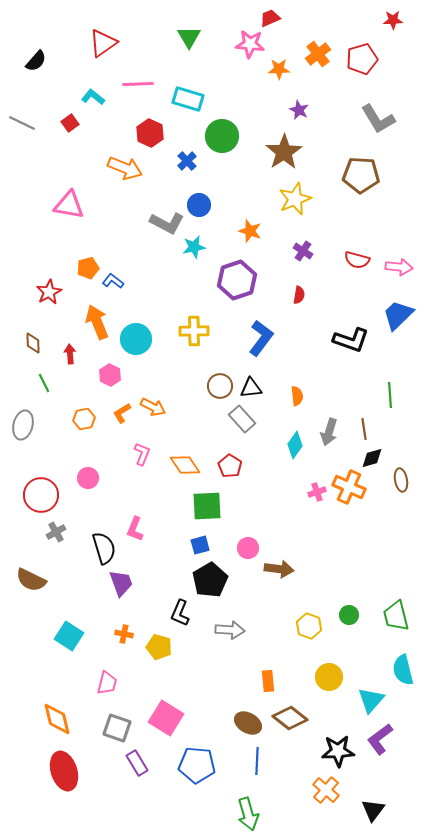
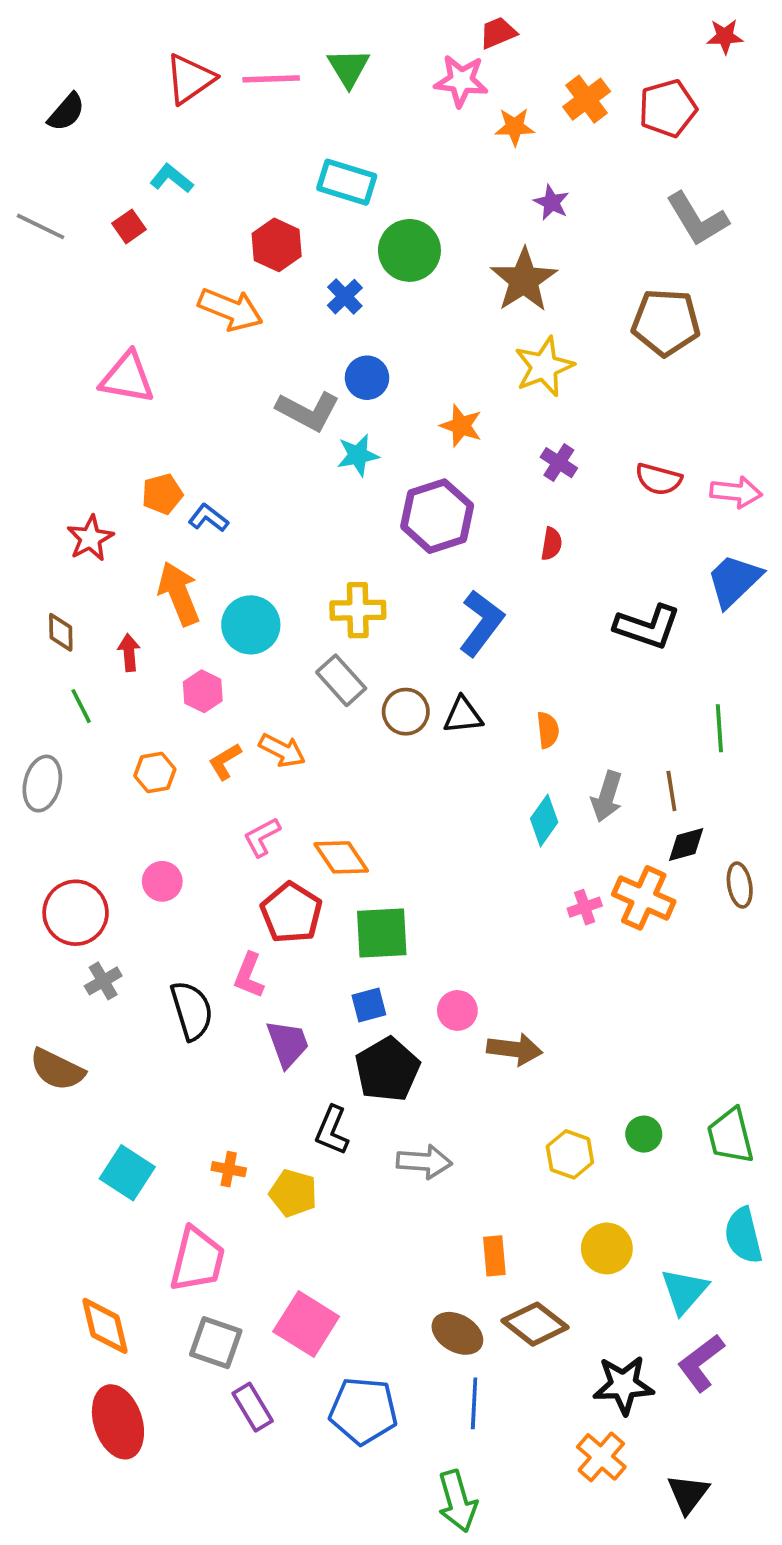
pink line: (138, 84) -> (271, 79), moved
gray rectangle: (242, 419) -> (341, 680), moved
pink L-shape: (142, 454) -> (262, 837), turned -140
red pentagon: (230, 466) -> (291, 913), moved, size x1.4
purple trapezoid: (121, 583) -> (288, 1044), moved
pink trapezoid: (107, 683) -> (197, 1260), size x1.5

